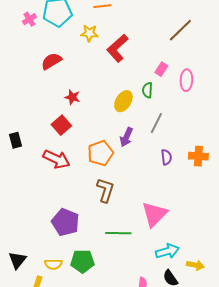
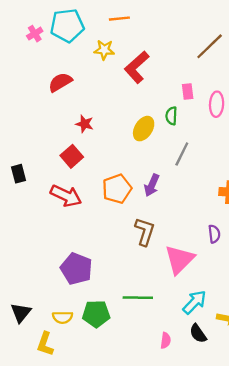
pink rectangle: (161, 69) -> (188, 91), turned -40
purple arrow: (126, 137) -> (152, 185), moved
purple semicircle: (166, 157) -> (214, 234), moved
brown L-shape: (105, 190) -> (145, 232), moved
green line: (118, 233) -> (138, 298), moved
cyan arrow: (167, 251) -> (195, 302), turned -30

